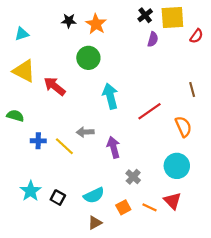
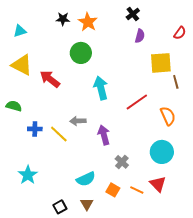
yellow square: (172, 17) -> (161, 63), moved
black square: (58, 198) -> (60, 207), moved, turned 32
orange square: (123, 207) -> (113, 190), turned -32
brown triangle: (95, 223) -> (87, 204), turned -32

